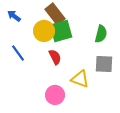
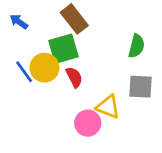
yellow circle: (44, 31) -> (44, 68), moved
green square: (61, 31) -> (63, 49), moved
pink circle: (55, 95) -> (88, 123), moved

